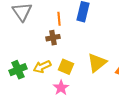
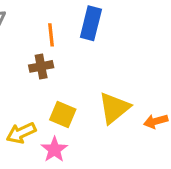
yellow arrow: (42, 67) -> (21, 133), moved

